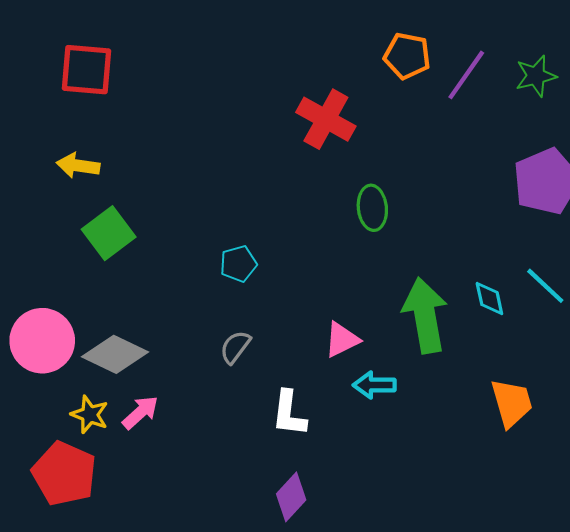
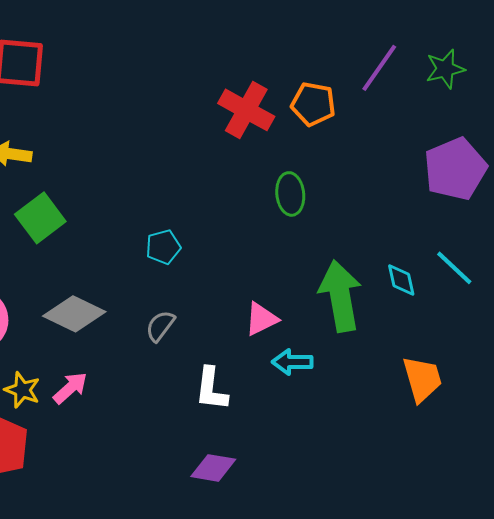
orange pentagon: (407, 56) -> (313, 104), moved
gray diamond: (115, 354) -> (74, 314), moved
purple diamond: (291, 497) -> (213, 468), turned 57

